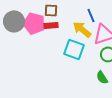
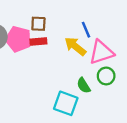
cyan square: (74, 49) -> (66, 103), moved
green semicircle: (102, 77) -> (84, 85), moved

